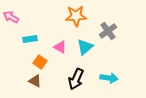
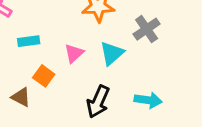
pink triangle: (60, 47) -> (74, 53), turned 48
brown triangle: (35, 81) -> (21, 97), moved

